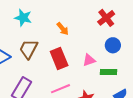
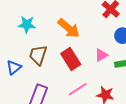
orange arrow: (63, 29) -> (69, 28), size x1.6

